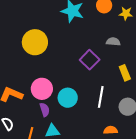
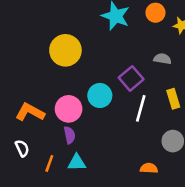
white line: (101, 97) -> (141, 108), moved
cyan circle: (68, 98) -> (100, 96), moved

